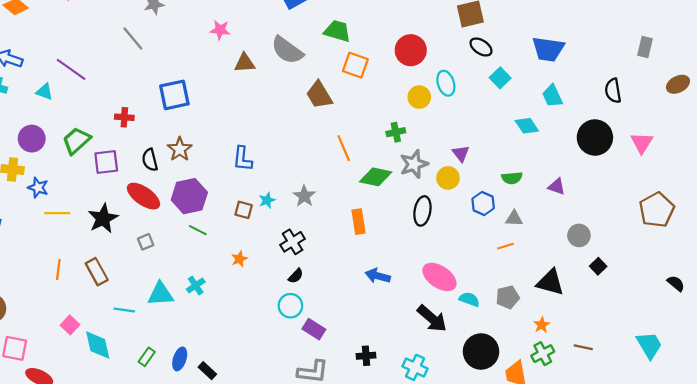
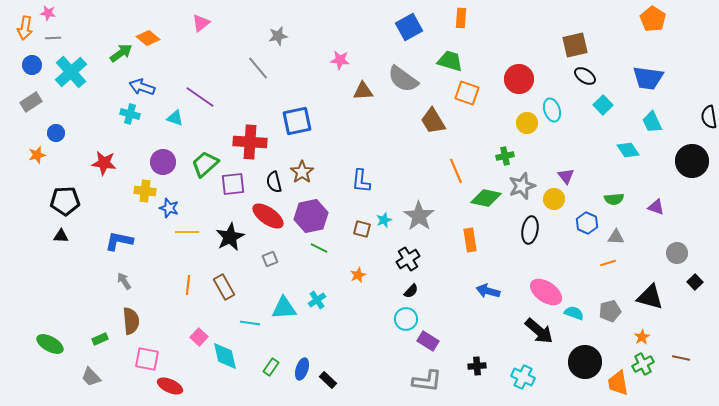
red cross: (124, 117) -> (250, 142), size x1.8
gray star: (304, 196) -> (419, 216), size x1.4

